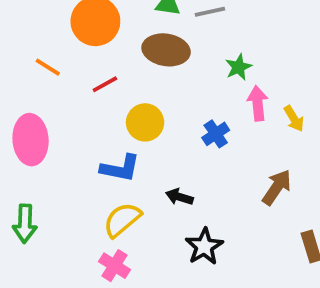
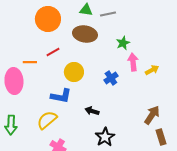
orange line: (48, 67) -> (30, 62), moved, turned -32
yellow arrow: (294, 119) -> (152, 70), turned -88
brown arrow: (277, 187) -> (152, 115), moved
yellow semicircle: (122, 220) -> (47, 120), moved

